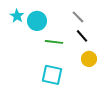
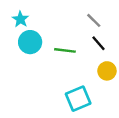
cyan circle: (37, 21) -> (30, 42), moved
cyan square: (52, 75) -> (78, 99), moved, turned -35

